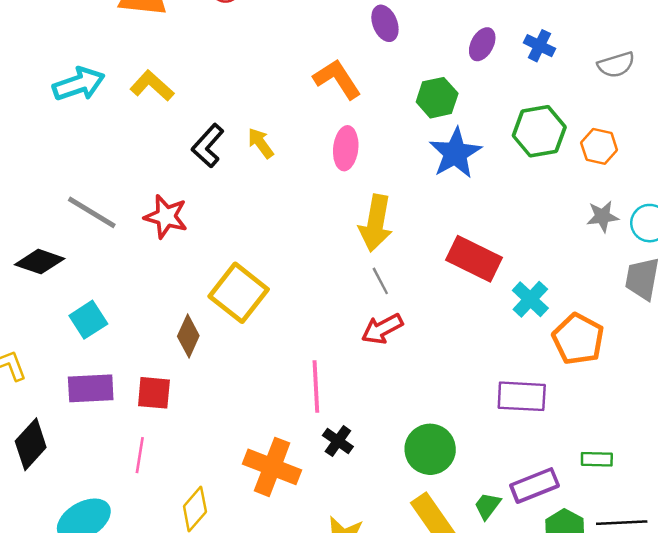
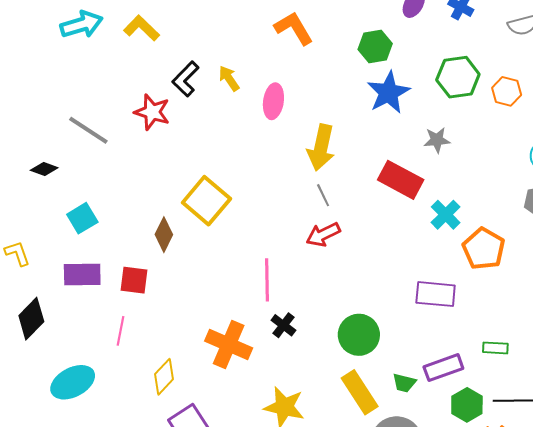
pink ellipse: (346, 148) -> (273, 101), moved
gray star: (603, 216) -> (437, 140), moved
red star: (166, 217) -> (152, 112), moved
black diamond: (40, 262) -> (44, 169), size x0.7
green trapezoid: (487, 506) -> (404, 383), turned -115

